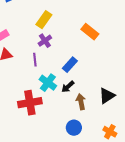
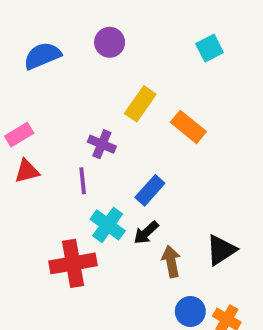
yellow rectangle: (44, 20) -> (140, 104), moved
purple cross: (45, 41) -> (102, 144), turned -32
blue circle: (74, 128) -> (190, 311), moved

